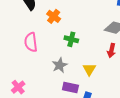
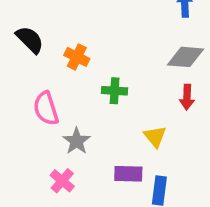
gray star: (60, 65) -> (77, 141), moved
pink cross: (18, 87) -> (62, 181), moved

